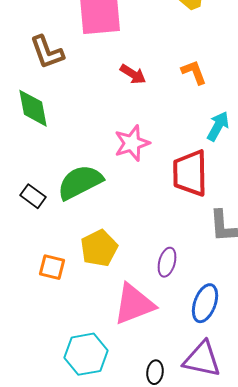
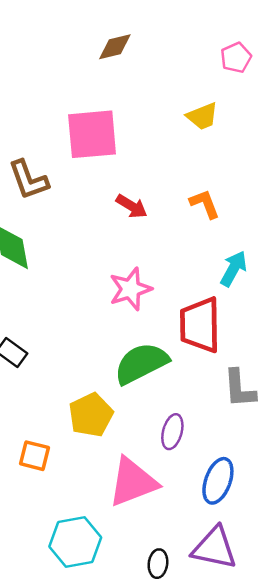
green semicircle: (80, 182) -> (141, 363), moved
orange square: (52, 267) -> (34, 456), moved

